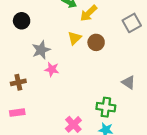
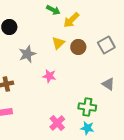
gray square: (132, 23) -> (106, 45), moved
pink star: (52, 69) -> (49, 76), moved

